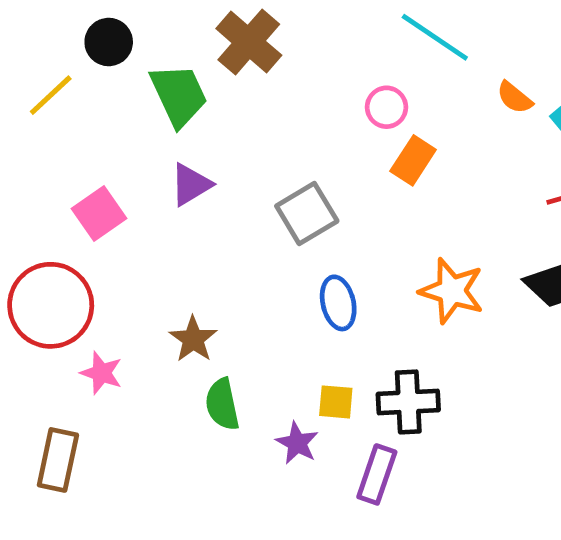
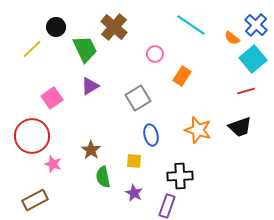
orange semicircle: (515, 98) -> (232, 38), moved
pink circle: (387, 107) -> (155, 54), moved
yellow square: (336, 402) -> (134, 161), moved
brown rectangle: (58, 460) -> (35, 200), turned 50

